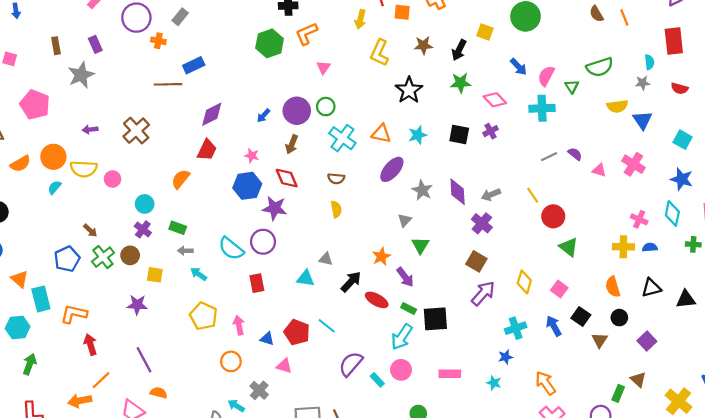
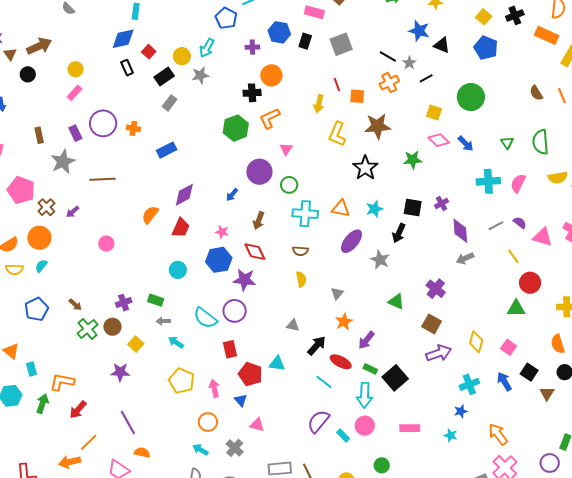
gray rectangle: (180, 17) -> (170, 103), moved
purple circle: (136, 18) -> (103, 123), moved
brown star: (423, 45) -> (377, 126), size x1.5
black arrow: (459, 50) -> (399, 233), moved
green semicircle: (600, 67) -> (540, 142), turned 105
pink semicircle: (546, 76) -> (518, 183), moved
brown line: (168, 84) -> (103, 179), moved
green triangle: (572, 86) -> (507, 143), moved
pink diamond: (495, 100) -> (439, 140), moved
purple circle: (297, 111) -> (259, 172), moved
purple arrow: (90, 130) -> (73, 212), turned -32
brown cross: (136, 131) -> (46, 207), moved, size x0.7
cyan cross: (342, 138) -> (305, 214), turned -30
yellow semicircle: (84, 169) -> (14, 269), moved, size x0.7
pink triangle: (599, 170) -> (543, 237), size x1.5
pink circle: (112, 179) -> (106, 244), moved
orange semicircle: (180, 179) -> (150, 215), moved
purple diamond: (458, 192) -> (460, 231), moved
gray arrow: (491, 195) -> (465, 258), moved
yellow line: (533, 195) -> (513, 256), moved
cyan circle: (145, 204) -> (178, 270), moved
red circle: (553, 216) -> (530, 283), moved
gray triangle: (405, 220) -> (337, 293), moved
purple cross: (143, 229) -> (124, 303), turned 35
green triangle: (420, 245) -> (396, 302), moved, turned -36
green triangle: (569, 247) -> (516, 308), turned -36
blue pentagon: (67, 259) -> (36, 309), moved
yellow square: (155, 275) -> (136, 344), turned 35
purple arrow: (405, 277) -> (366, 340), turned 78
cyan triangle: (306, 278) -> (277, 364), moved
purple arrow: (483, 293) -> (439, 353), turned 30
cyan rectangle: (41, 299) -> (31, 369), size x0.6
black square: (435, 319) -> (395, 378), turned -35
cyan line: (327, 326) -> (324, 382), moved
red pentagon: (297, 332) -> (250, 374), moved
cyan arrow: (402, 337) -> (365, 395), turned -30
blue triangle: (267, 339) -> (241, 400), turned 32
red arrow: (90, 344) -> (78, 410), turned -120
green arrow: (30, 364) -> (42, 404), moved
cyan arrow: (236, 406) -> (200, 450), moved

